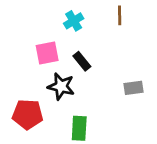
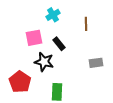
brown line: (120, 15) -> (86, 24), moved
red pentagon: (28, 114) -> (20, 82), turned 30

